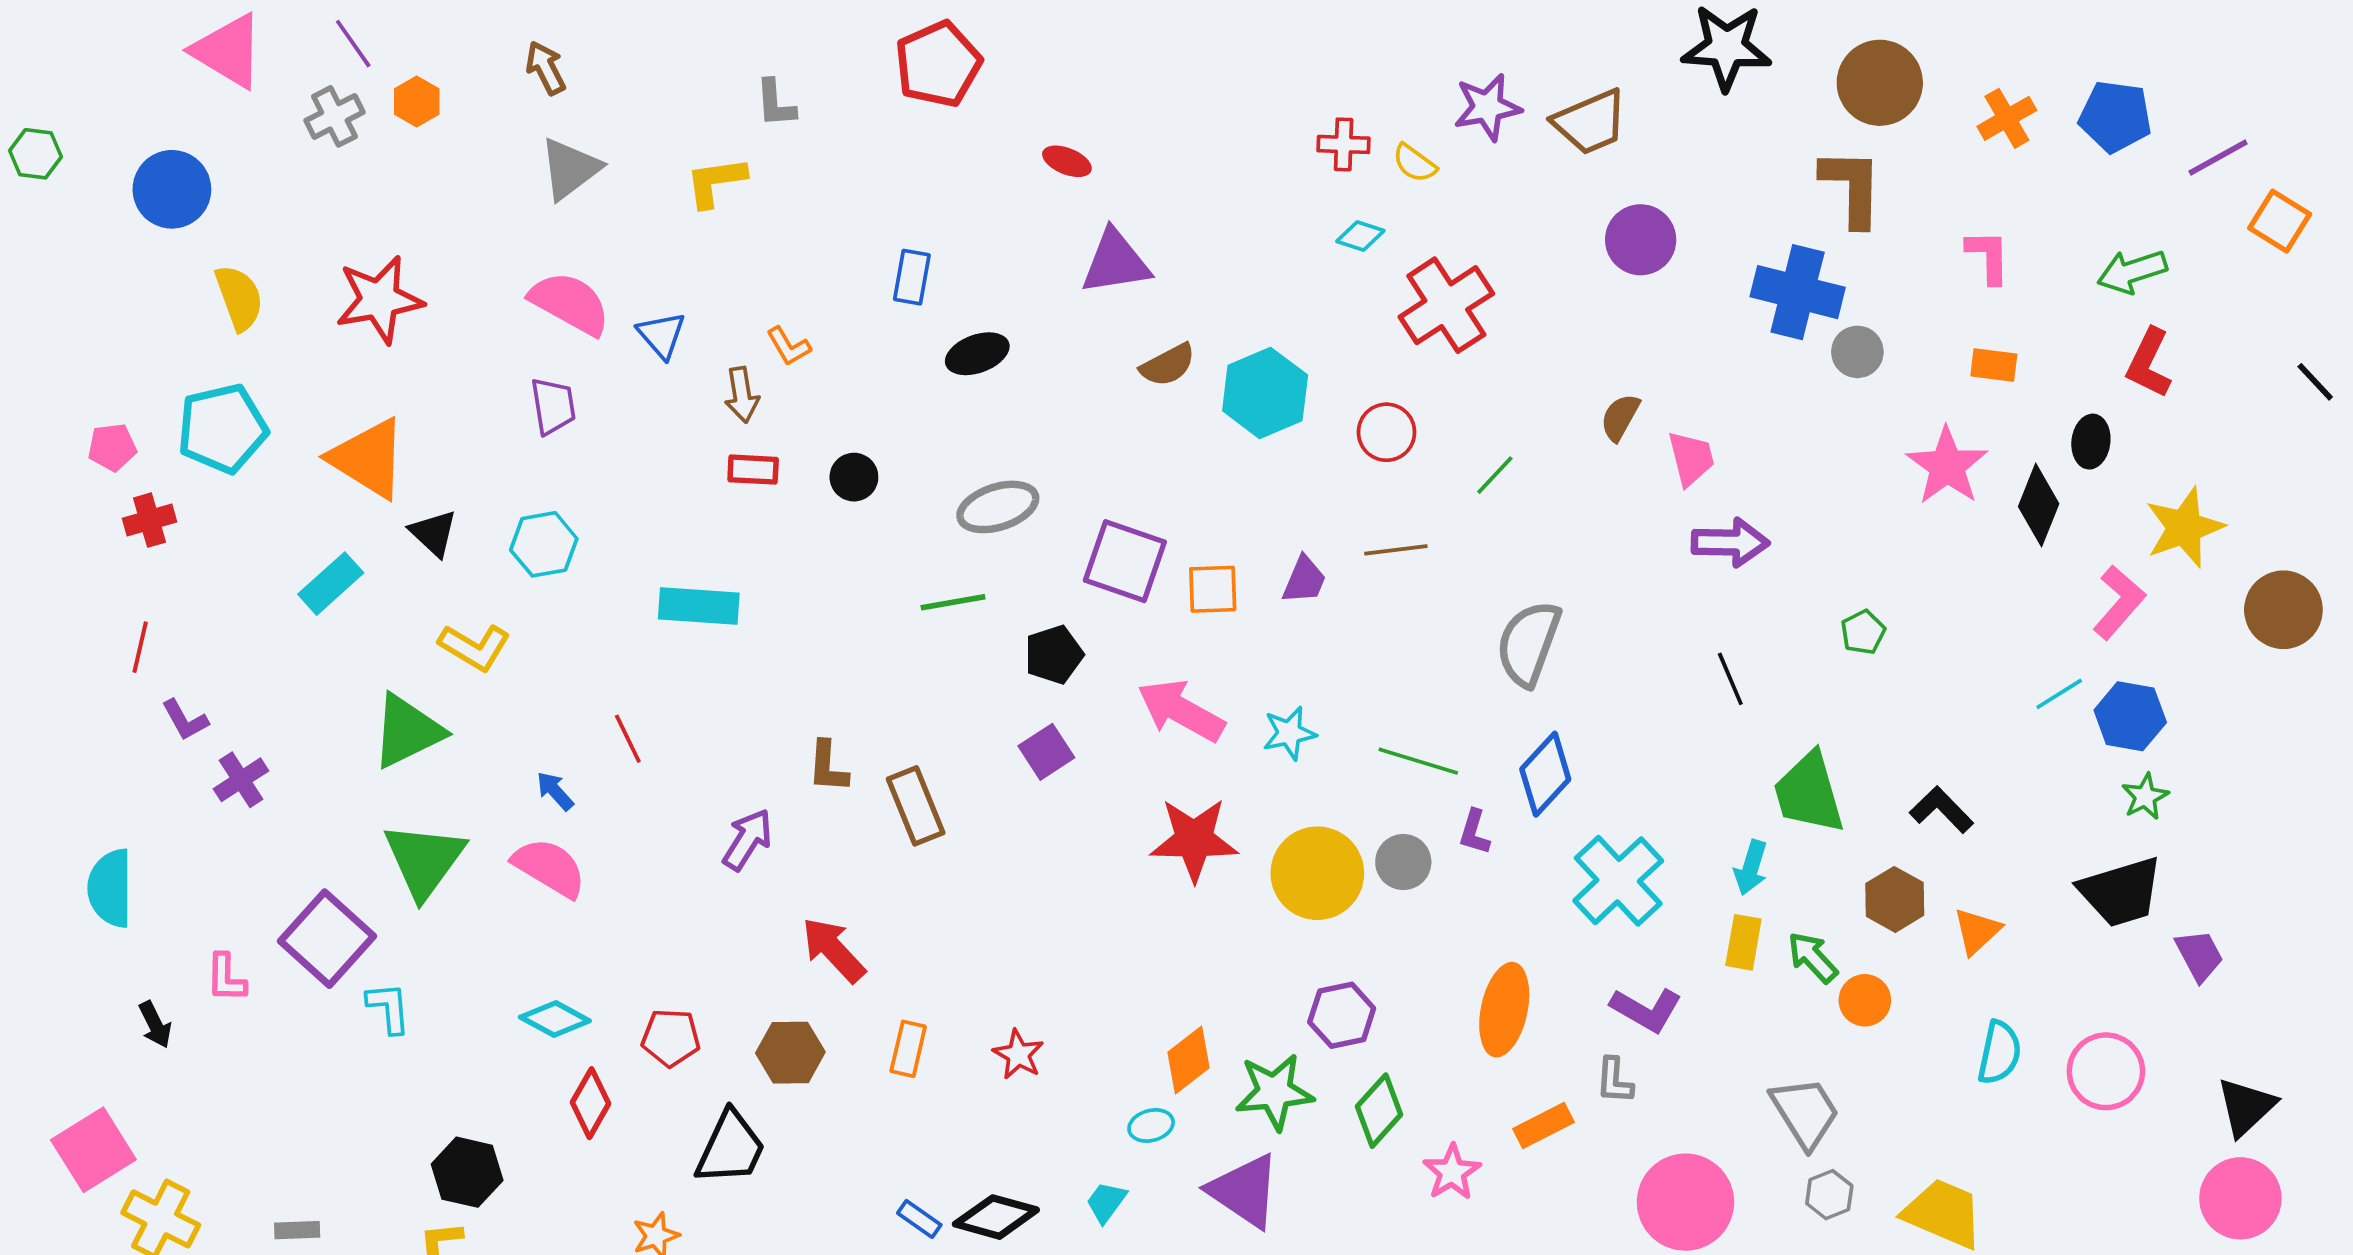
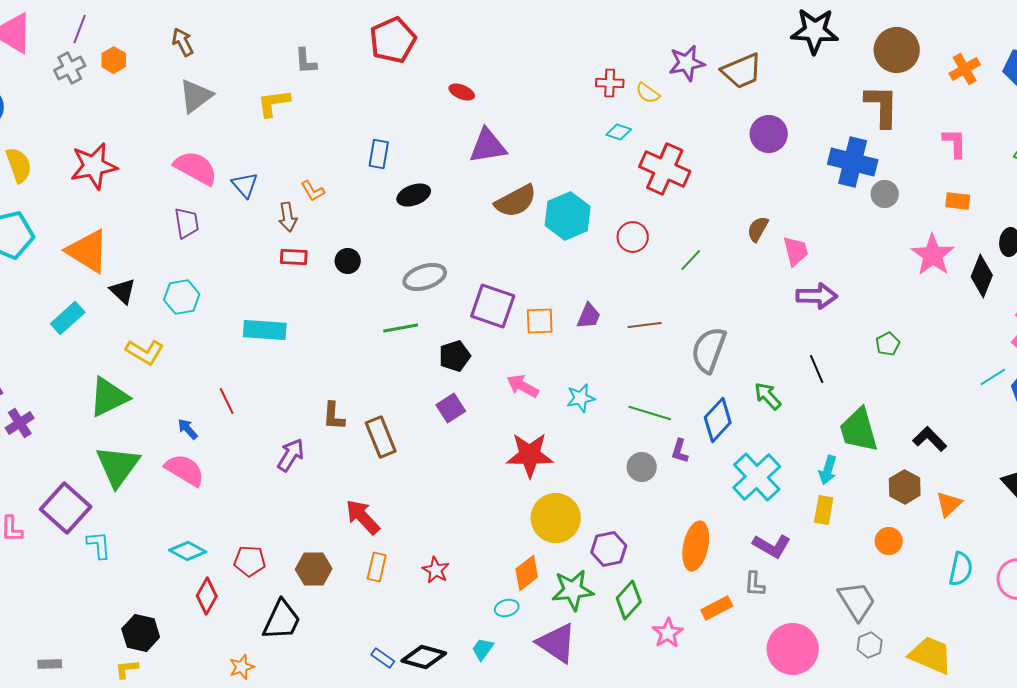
purple line: (353, 44) -> (80, 29), turned 56
red cross: (1446, 305) -> (665, 169), turned -33
brown semicircle: (1168, 365) -> (516, 201), size x1.4
brown line: (1396, 550) -> (645, 325), moved
pink arrow: (1181, 711) -> (523, 386), size x0.7
yellow circle: (1317, 873) -> (556, 518), moved
red arrow: (833, 950) -> (363, 517), moved
green arrow: (1813, 957) -> (768, 396), moved

